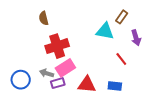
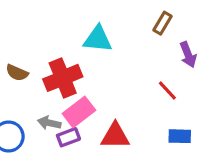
brown semicircle: (44, 18) -> (17, 73), moved, turned -48
cyan triangle: (105, 31) -> (98, 39), moved
blue rectangle: (115, 86) -> (180, 136), moved

